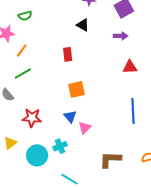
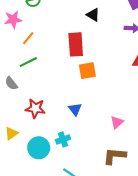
red rectangle: (68, 54) -> (76, 44), size x1.6
orange square: (76, 89) -> (87, 71), moved
pink triangle: (85, 128) -> (117, 122), moved

